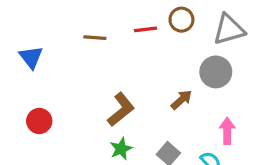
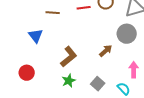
blue triangle: (31, 57) -> (36, 36), moved
red circle: (39, 121) -> (27, 73), moved

